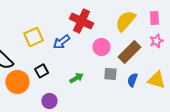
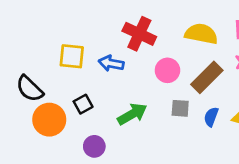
yellow semicircle: (125, 21) -> (201, 34), turned 60
yellow square: (33, 37) -> (72, 56), turned 30
blue arrow: (61, 42) -> (111, 63), turned 48
green arrow: (76, 78) -> (132, 114), size x1.5

